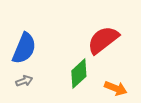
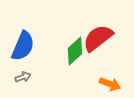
green diamond: (79, 74) -> (75, 51), moved

